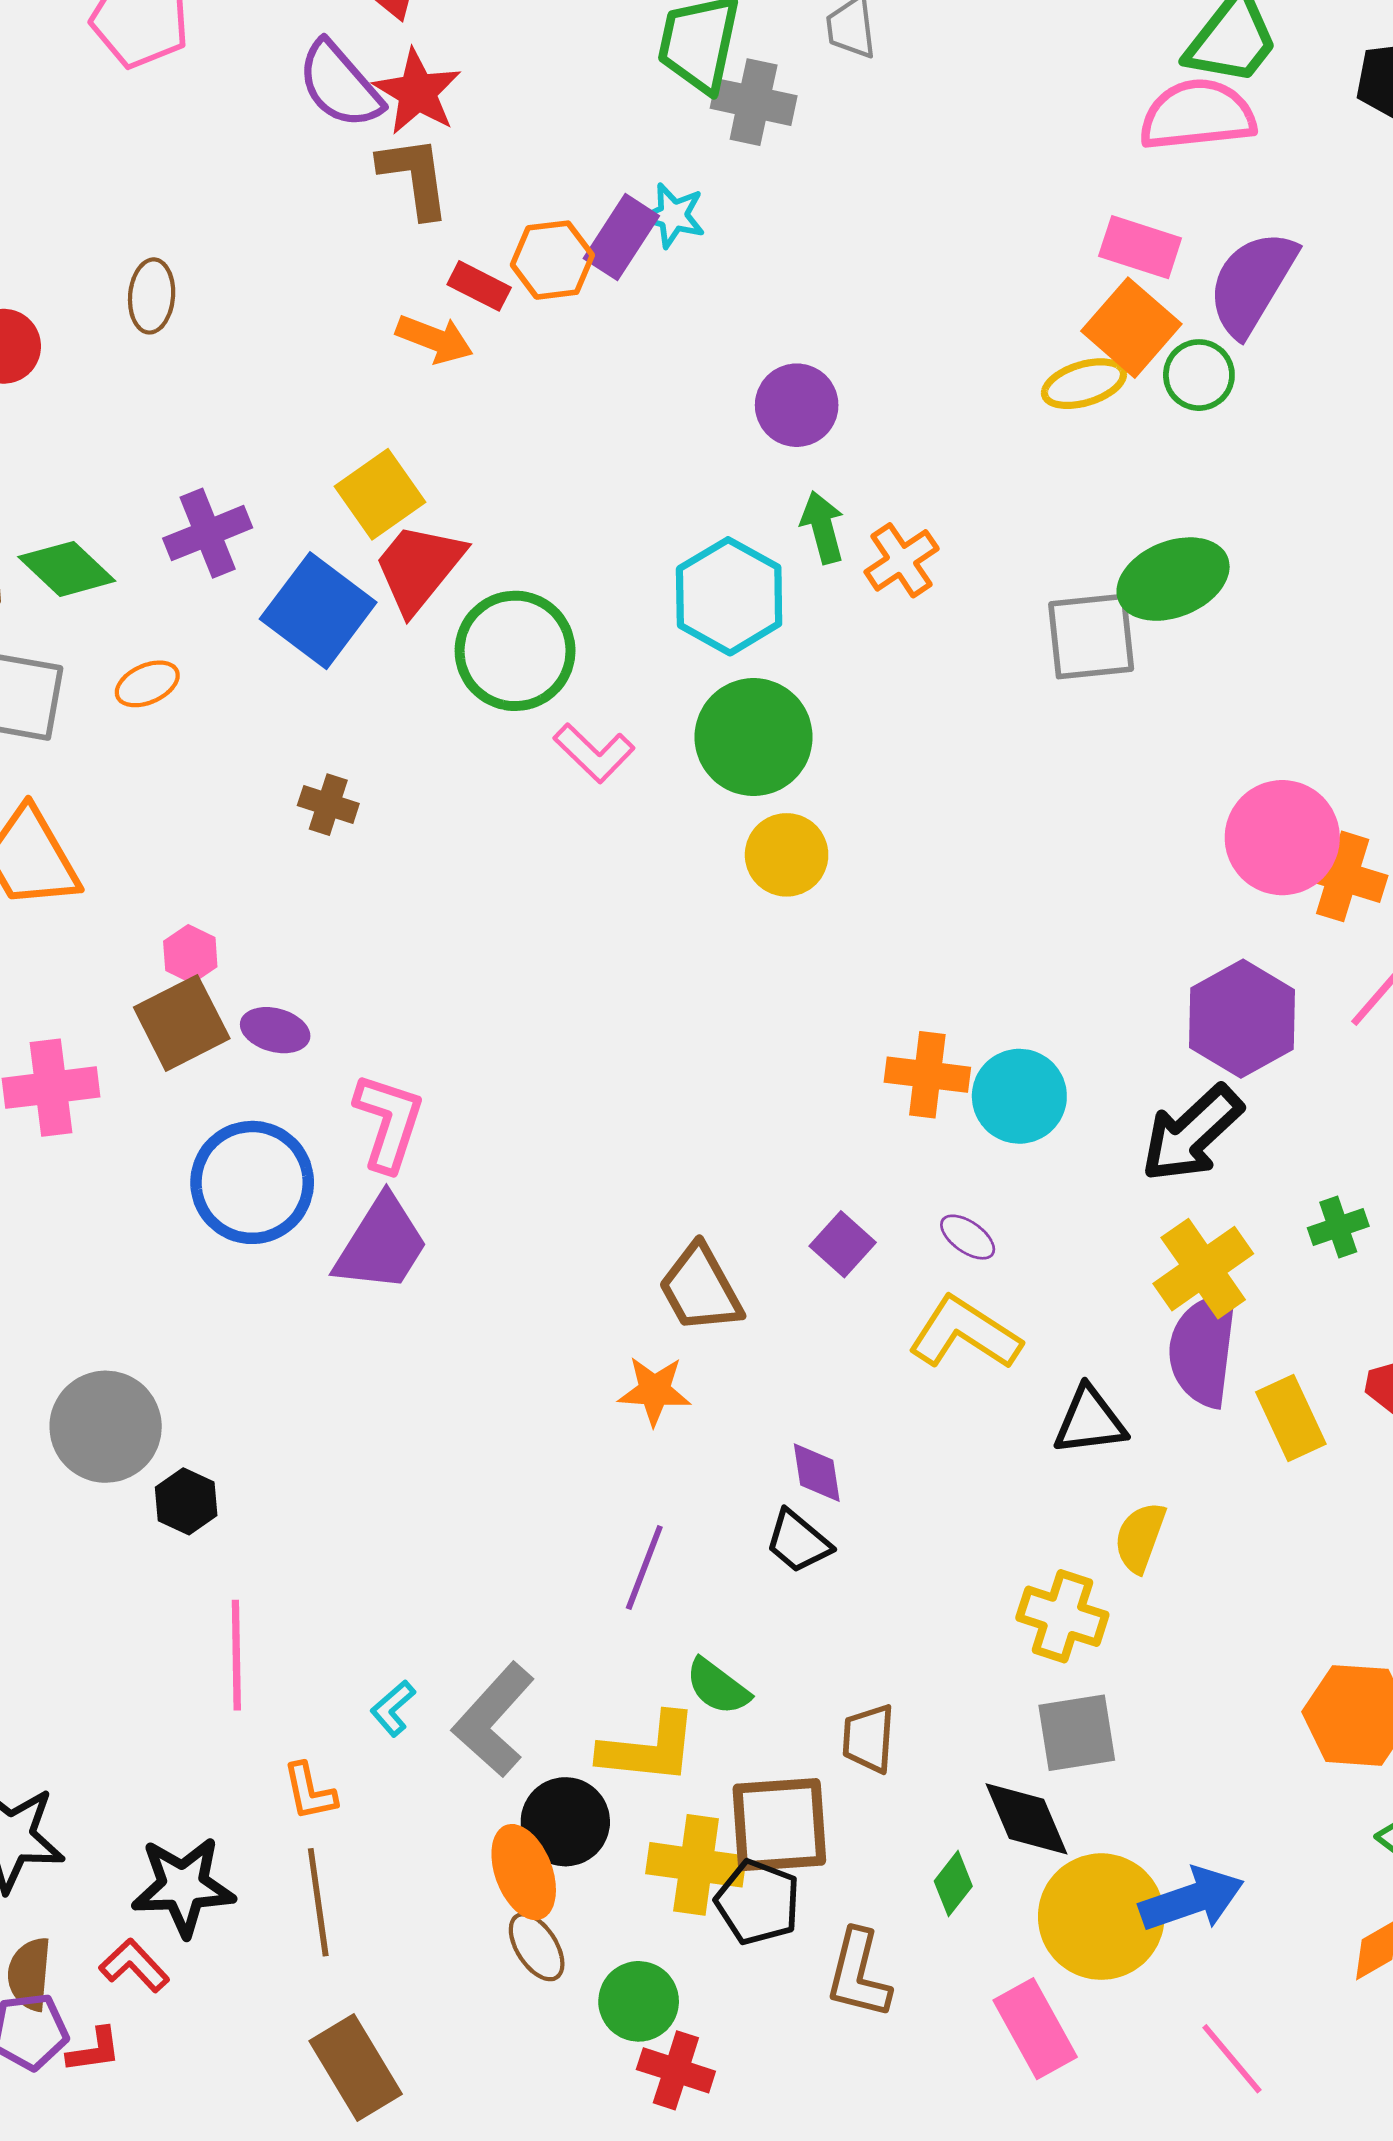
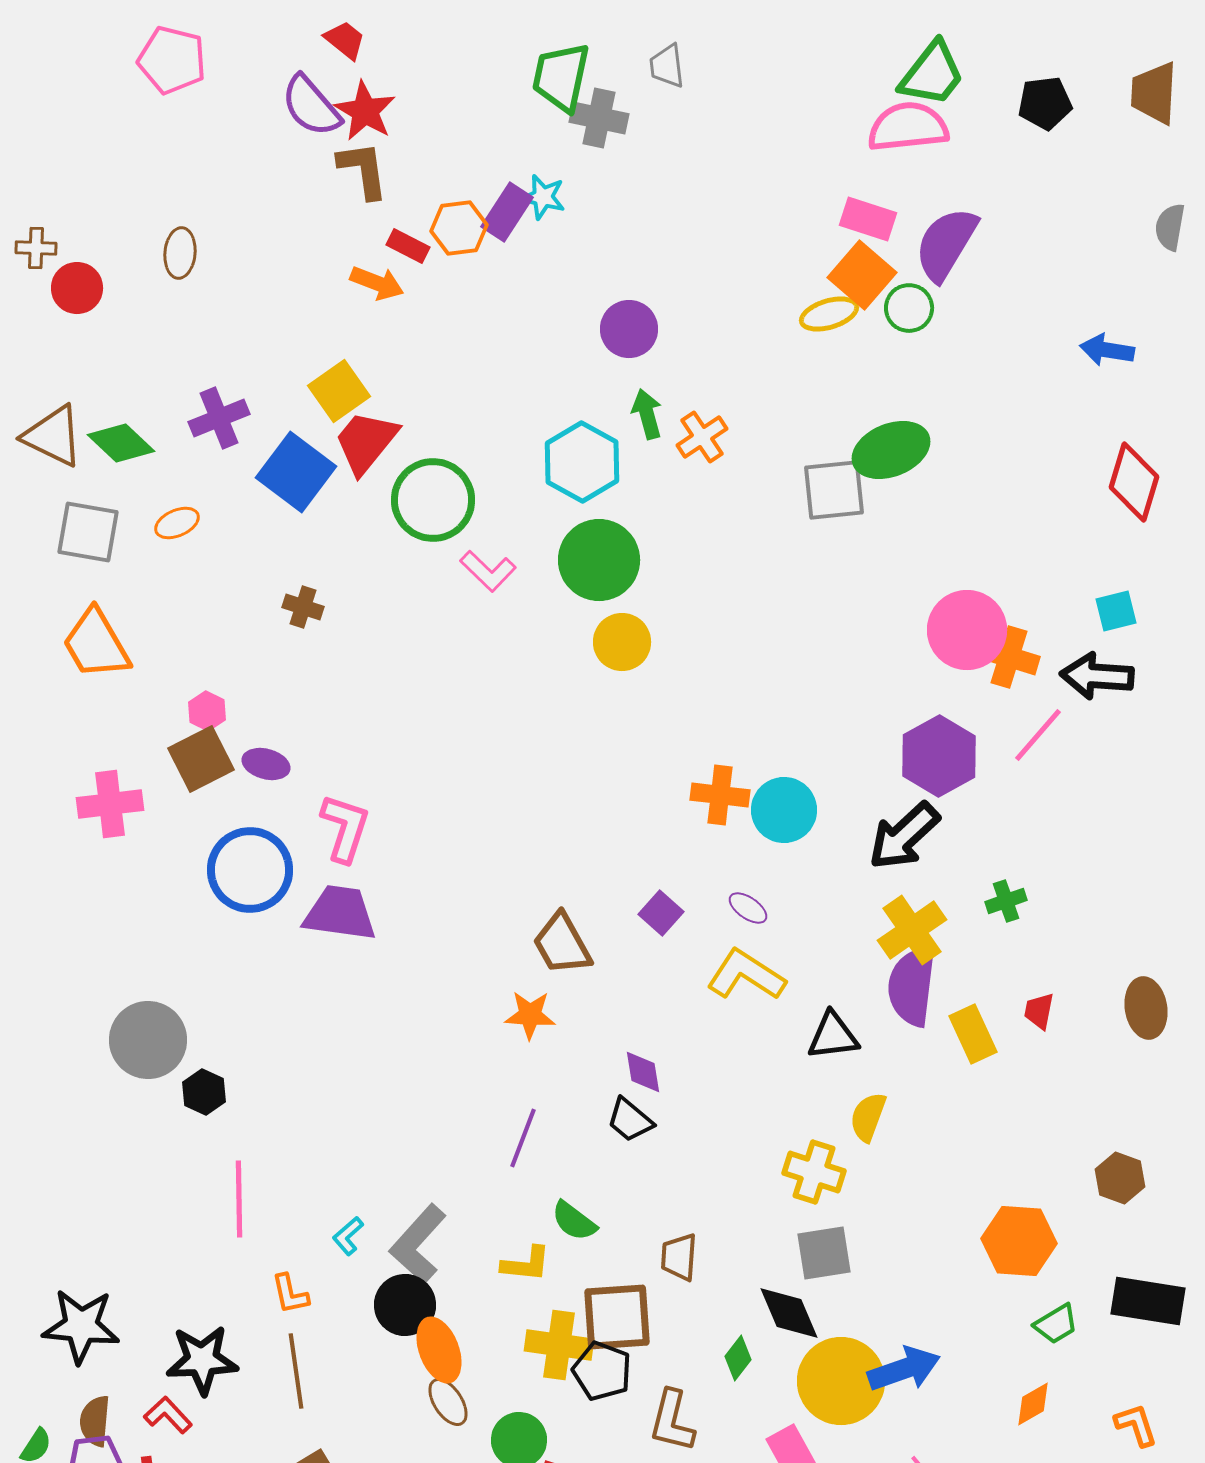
purple trapezoid: (381, 1244) -> (340, 913), turned -114
yellow L-shape: (649, 1748) -> (526, 1264), size x0.7
black circle: (565, 1822) -> (405, 1305), moved

